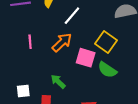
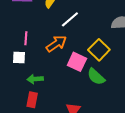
green arrow: (58, 81) -> (35, 79), moved, turned -56
white square: (23, 91) -> (19, 57), moved

